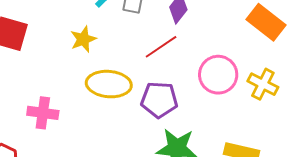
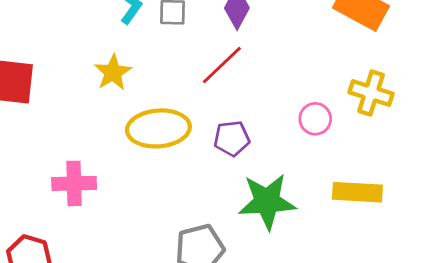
pink circle: (218, 75) -> (315, 119), moved, size x0.6
purple pentagon: (159, 100) -> (232, 138), size x0.7

